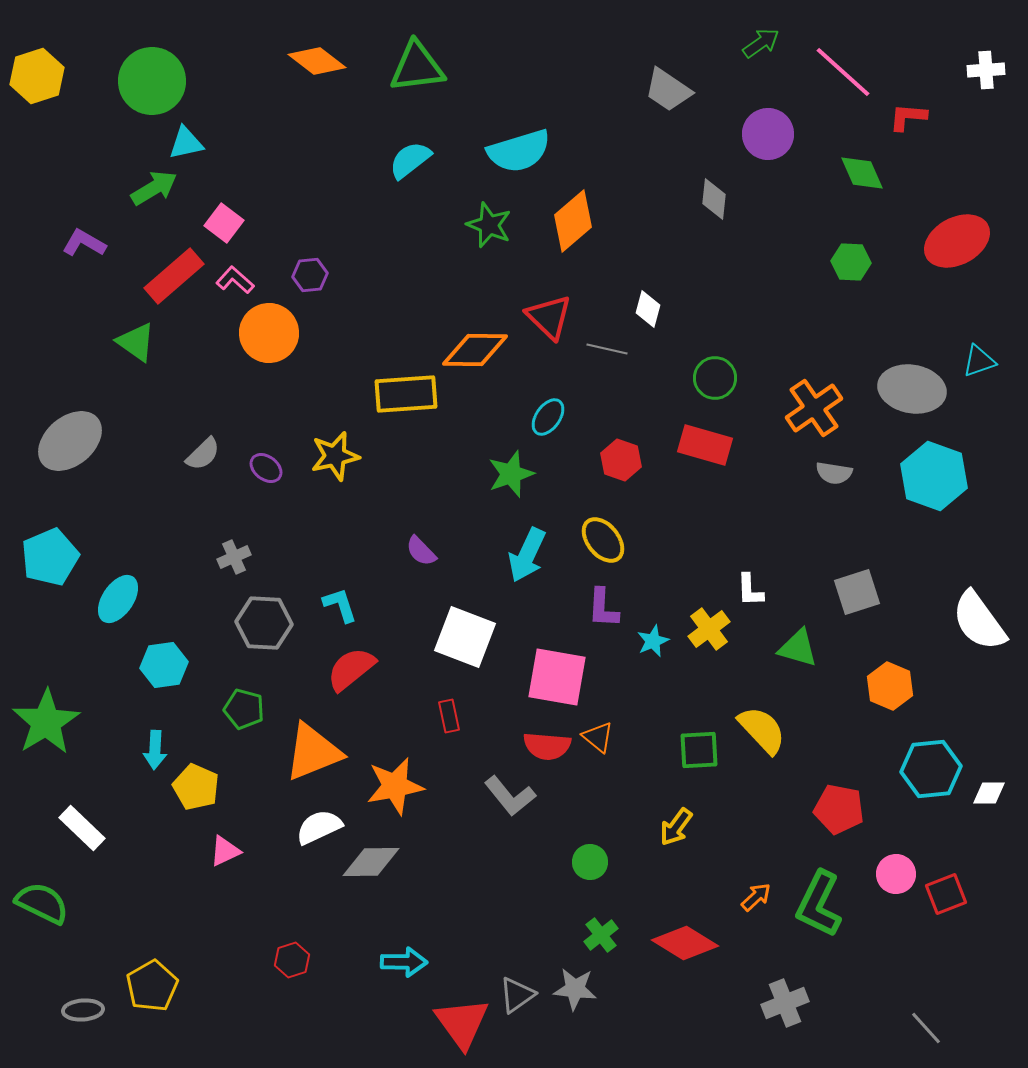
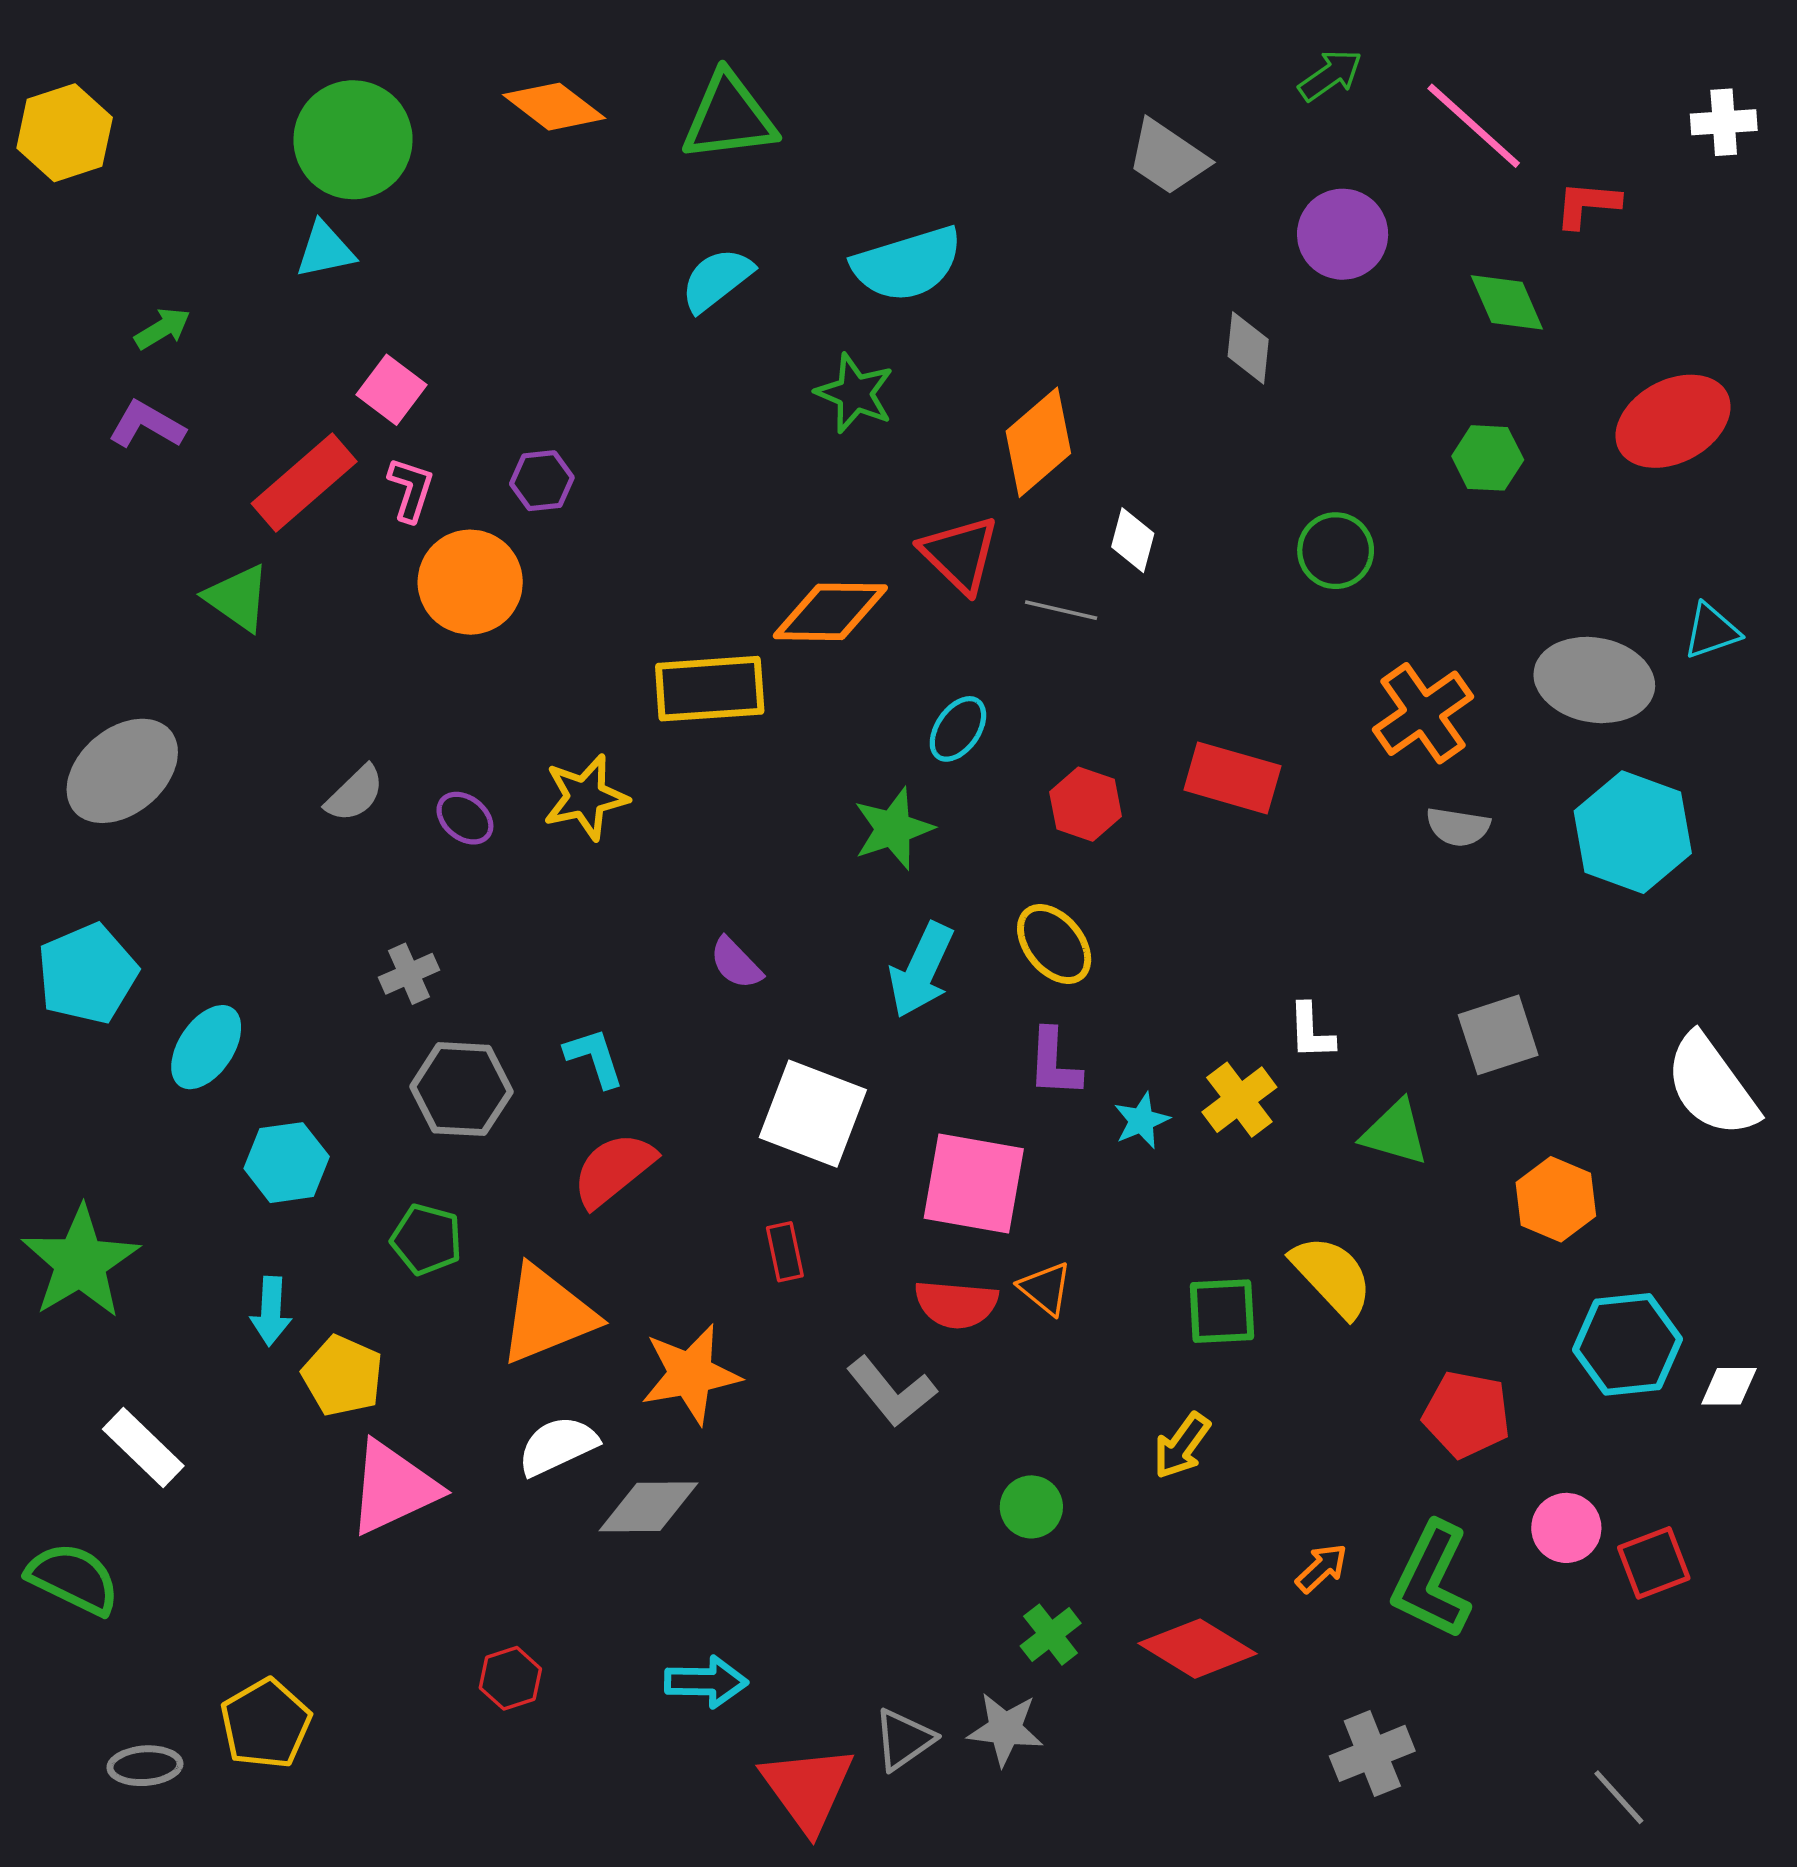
green circle: (152, 81) -> (353, 140), moved
green arrow: (154, 188) -> (162, 329), moved, size x0.7
orange diamond: (573, 221) -> (1038, 442), moved
pink L-shape: (235, 280) -> (411, 489), turned 66
green circle: (715, 378) -> (1336, 551), moved
pink triangle: (225, 851) -> (393, 1488), size x1.8

